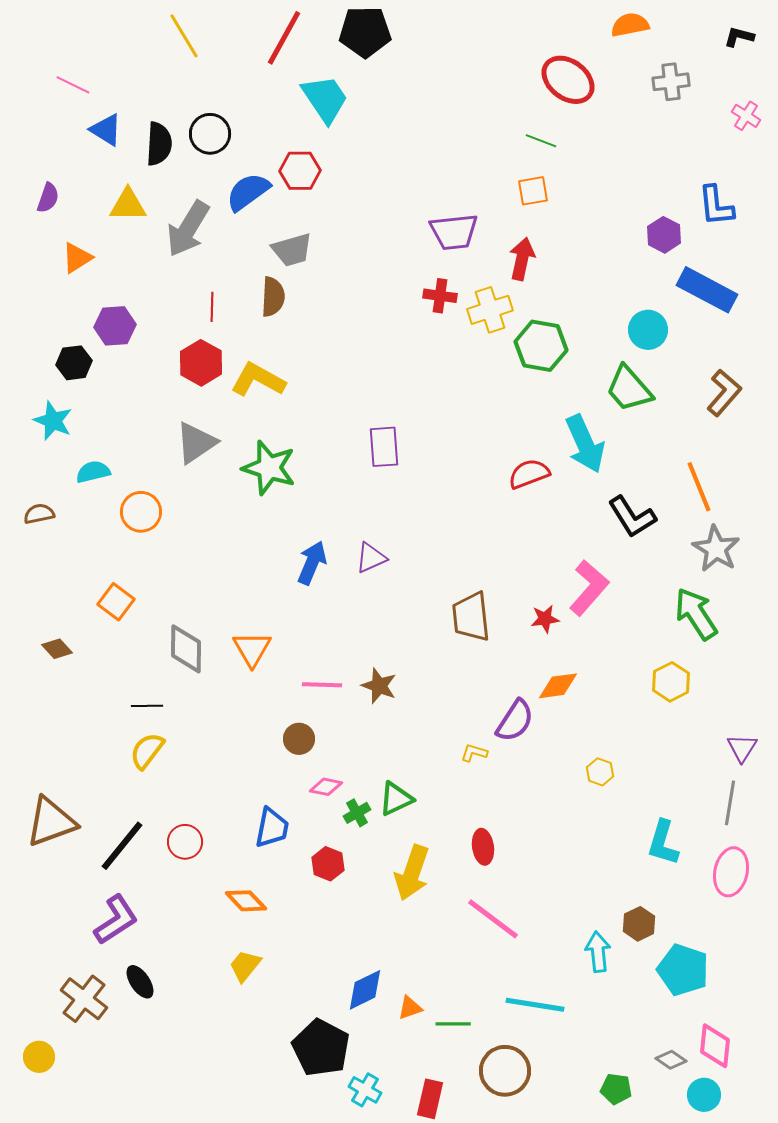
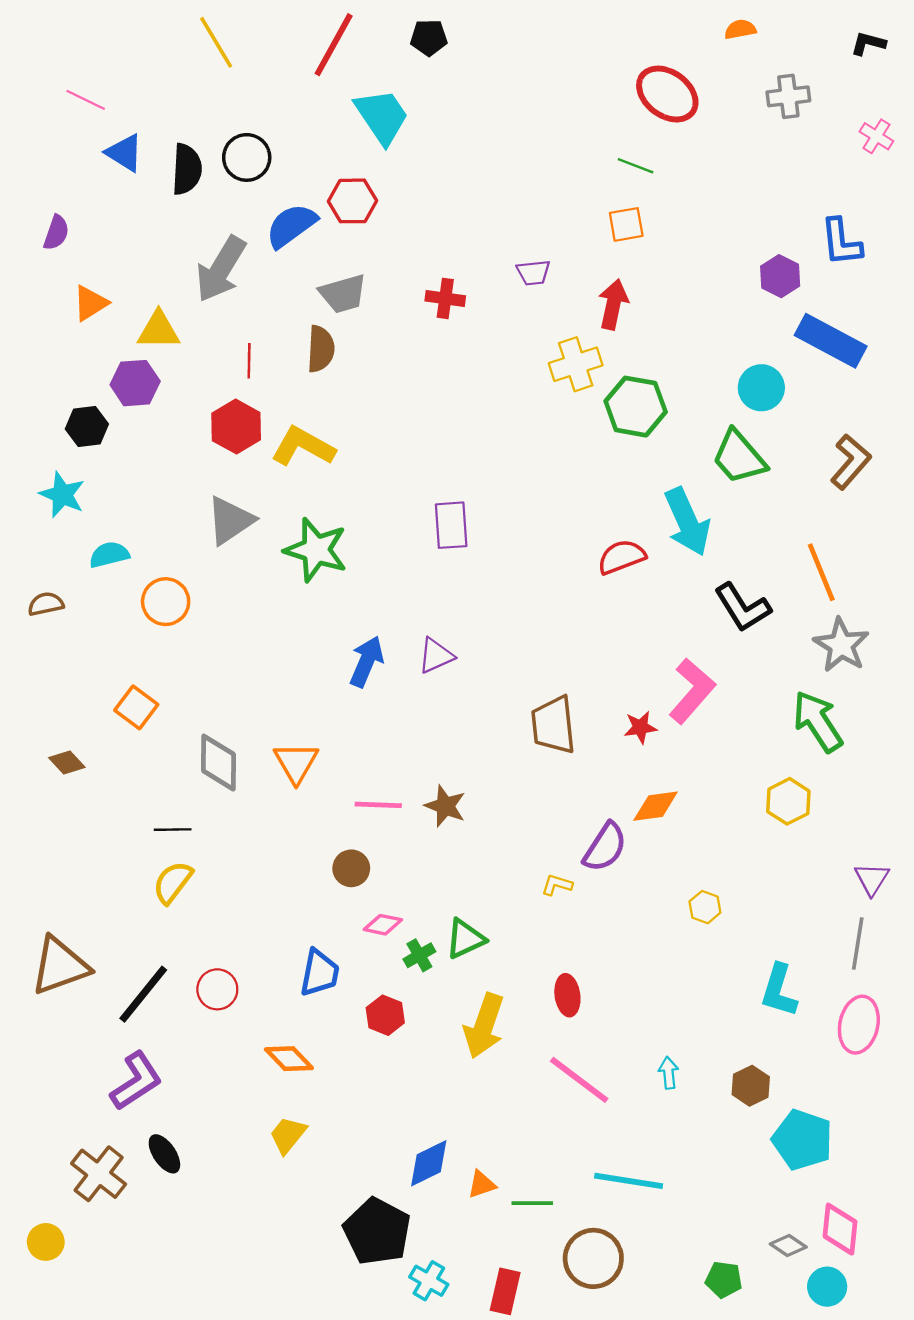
orange semicircle: (630, 25) -> (740, 29), size x0.7
black pentagon: (365, 32) -> (429, 38), size x0.6
yellow triangle: (128, 205) -> (159, 330), moved
purple trapezoid: (454, 232) -> (533, 273), size x0.6
red cross: (440, 296) -> (445, 298), moved
cyan arrow: (598, 952) -> (668, 1073), moved, size x0.7

